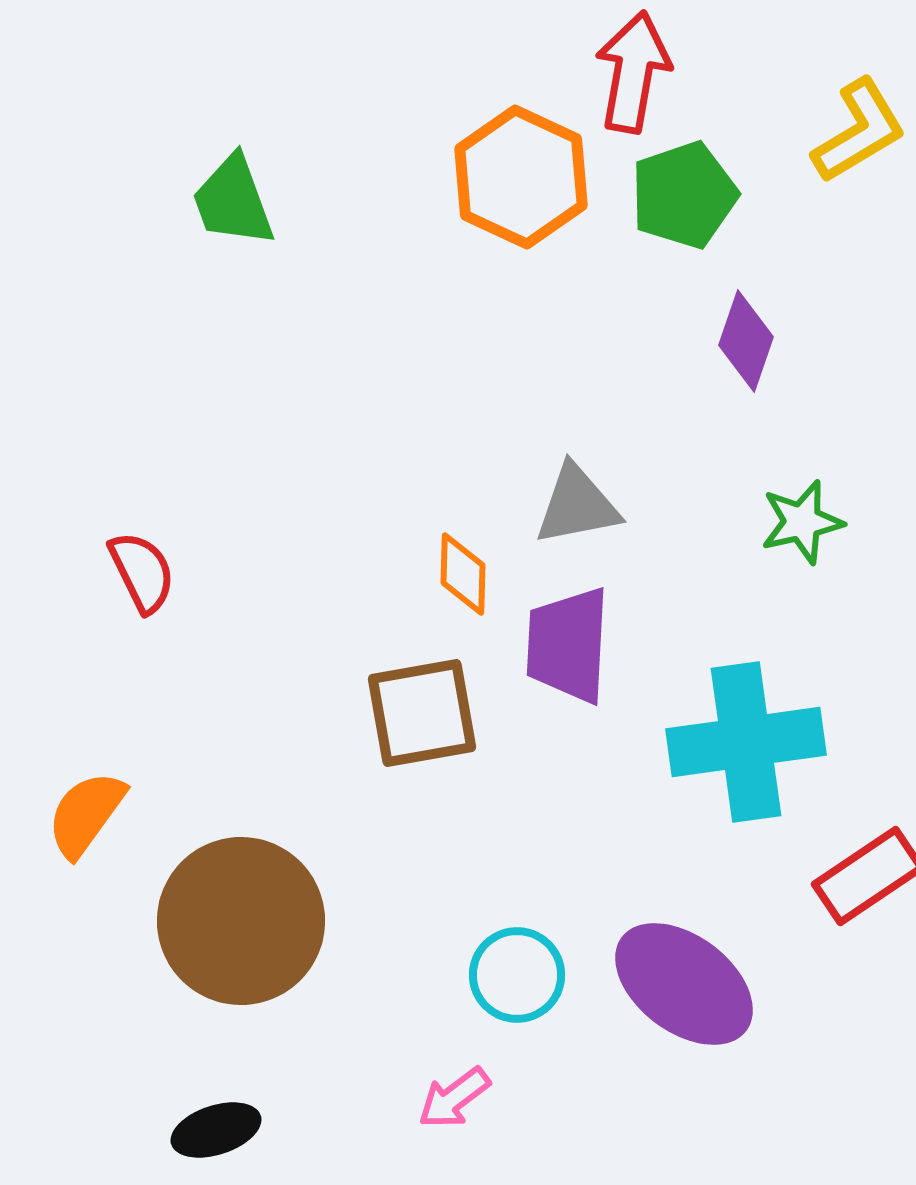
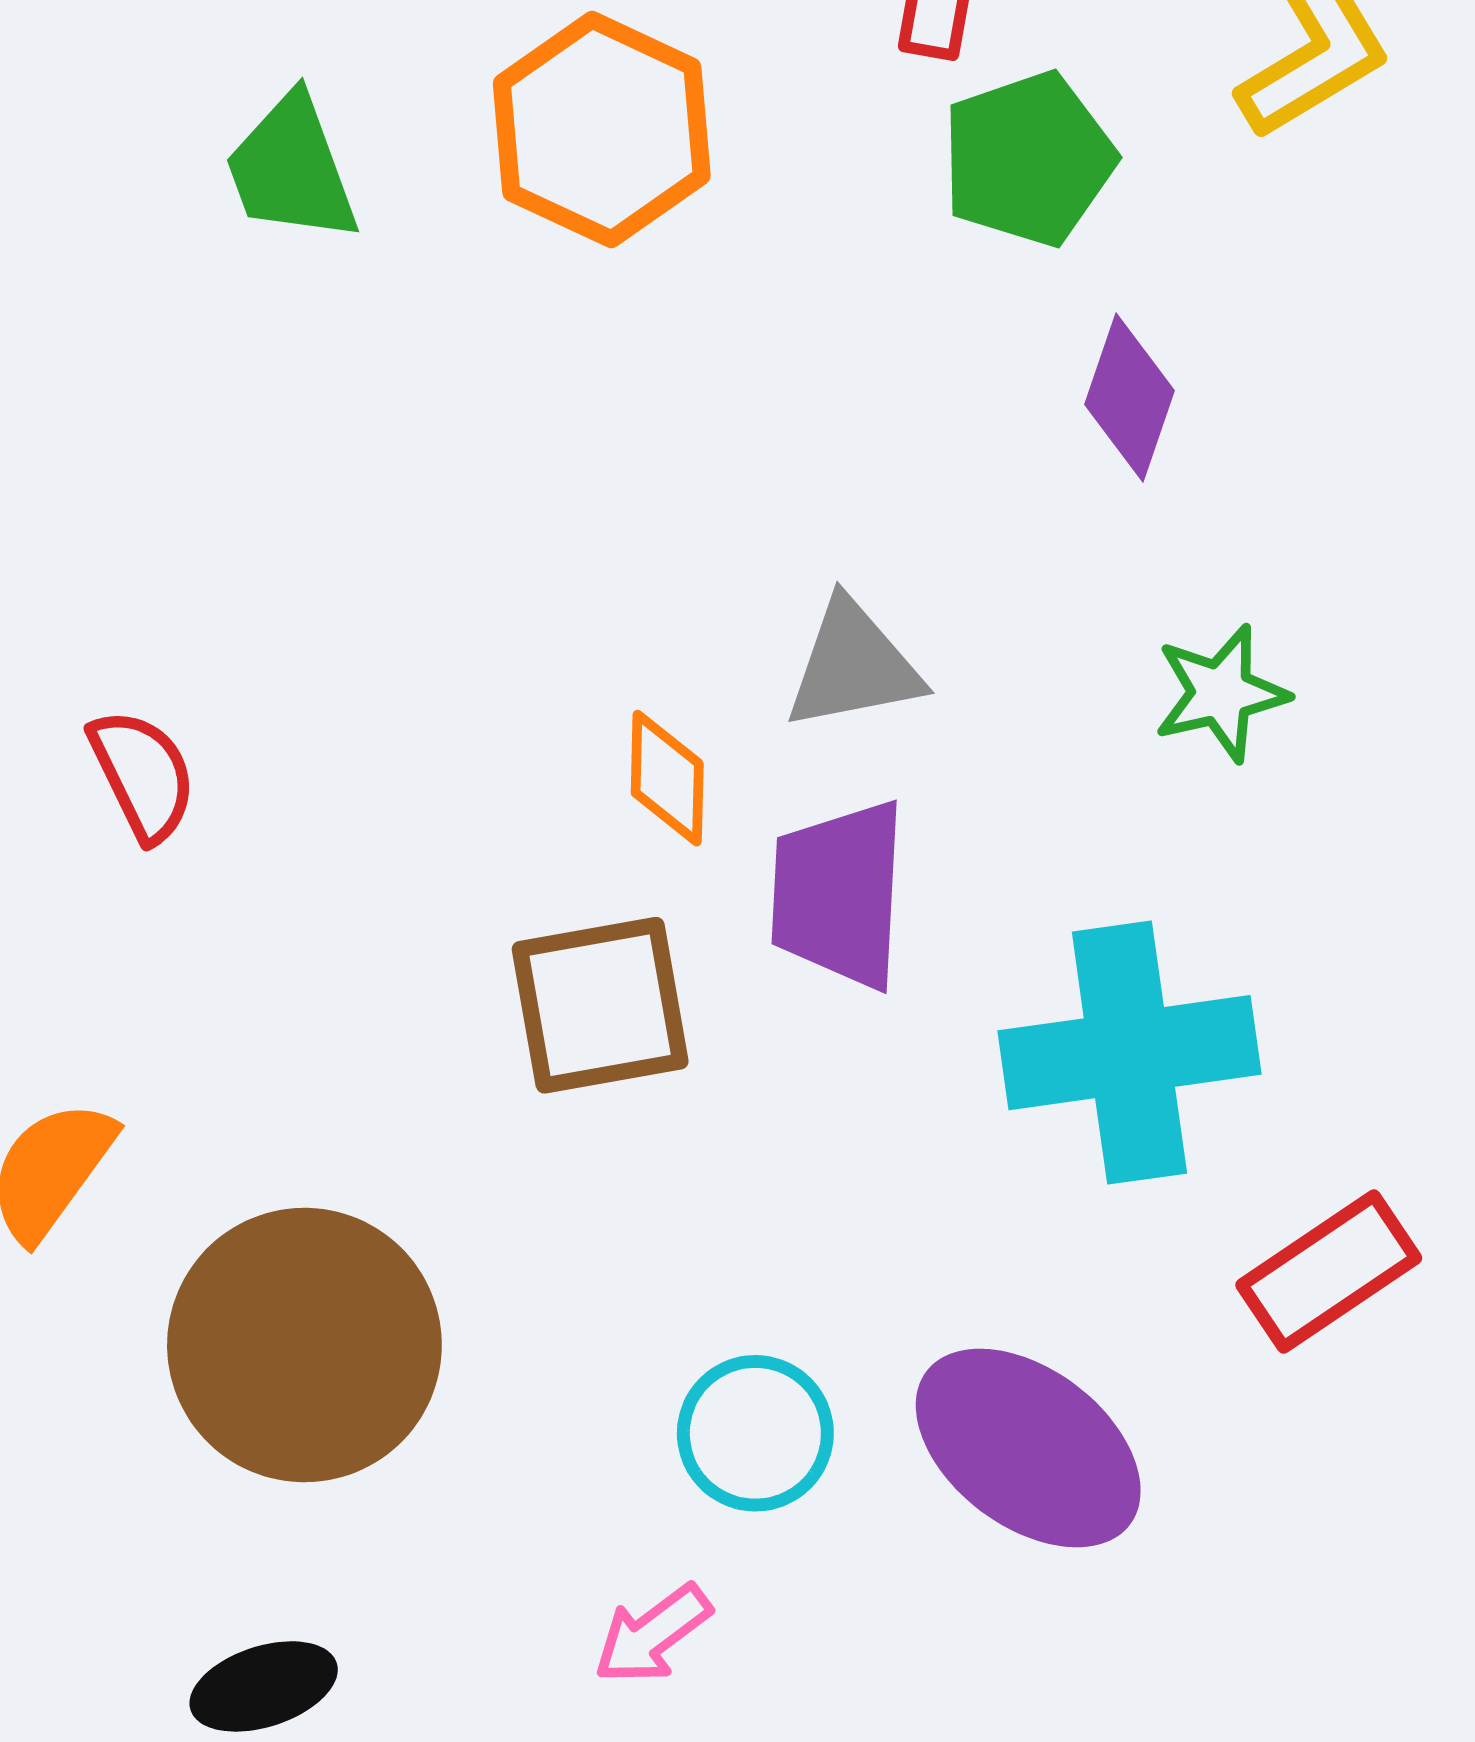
orange hexagon: (521, 177) -> (602, 130), moved

